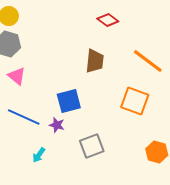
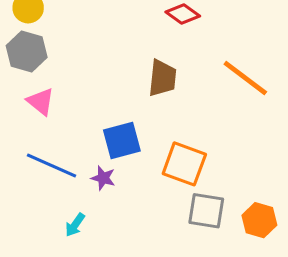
orange square: (135, 101) -> (184, 164), moved
gray square: (92, 146) -> (206, 211), moved, turned 30

